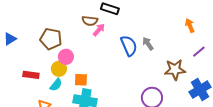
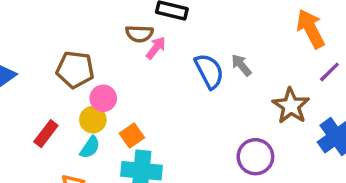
orange arrow: (190, 26) -> (311, 29), size x1.6
brown star: (175, 70) -> (291, 106), turned -30
red rectangle: (31, 75) -> (46, 134), turned -56
orange square: (81, 80) -> (132, 135), turned -32

